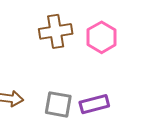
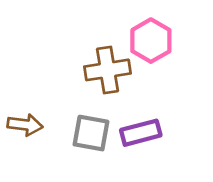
brown cross: (56, 31) -> (108, 70), moved

